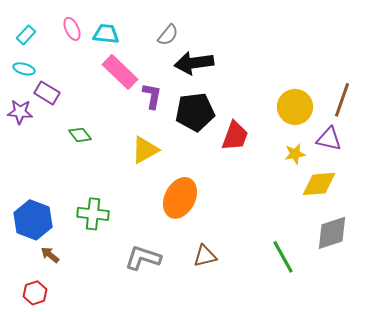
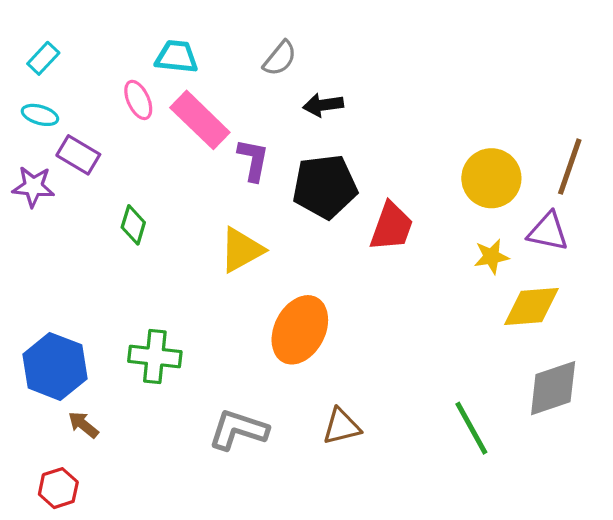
pink ellipse: (72, 29) -> (138, 100), moved
black arrow: (194, 63) -> (323, 105), size x0.6
green diamond: (80, 135) -> (133, 225), turned 55

